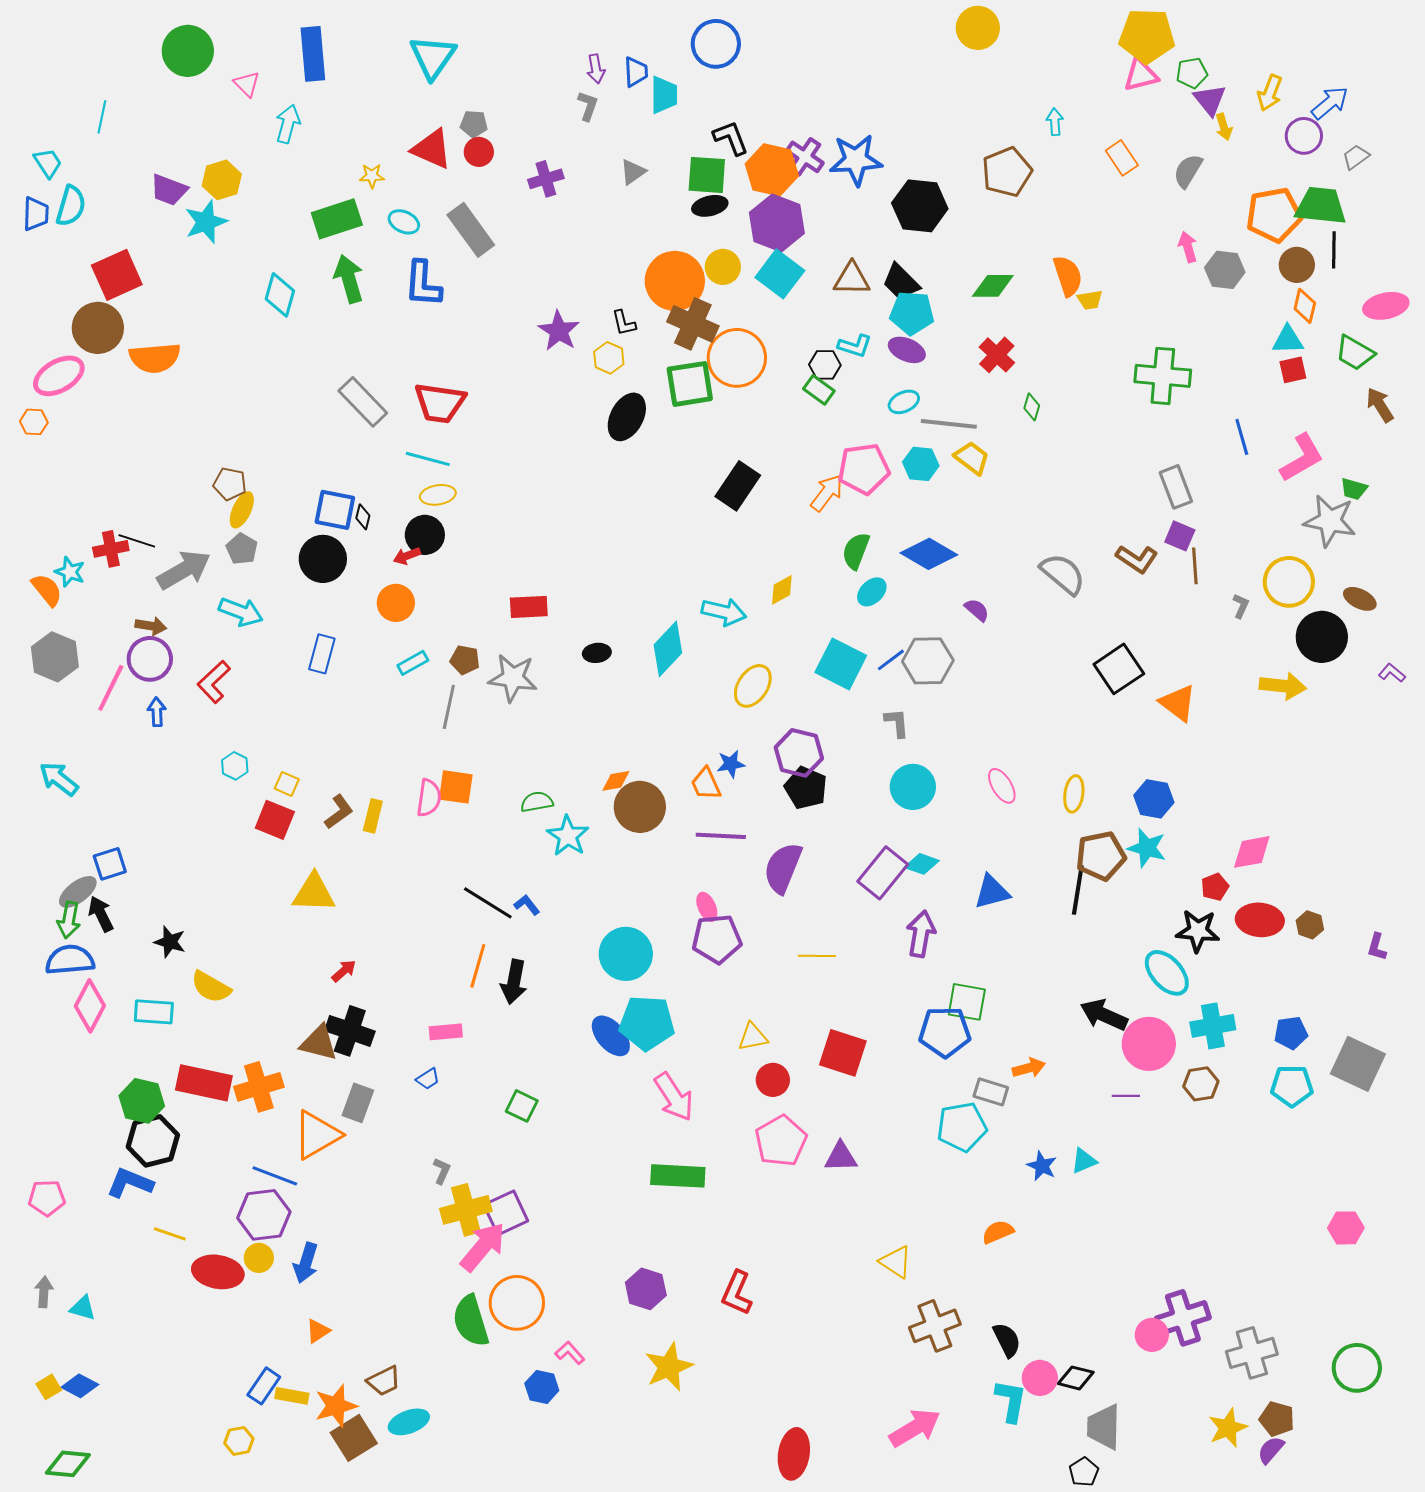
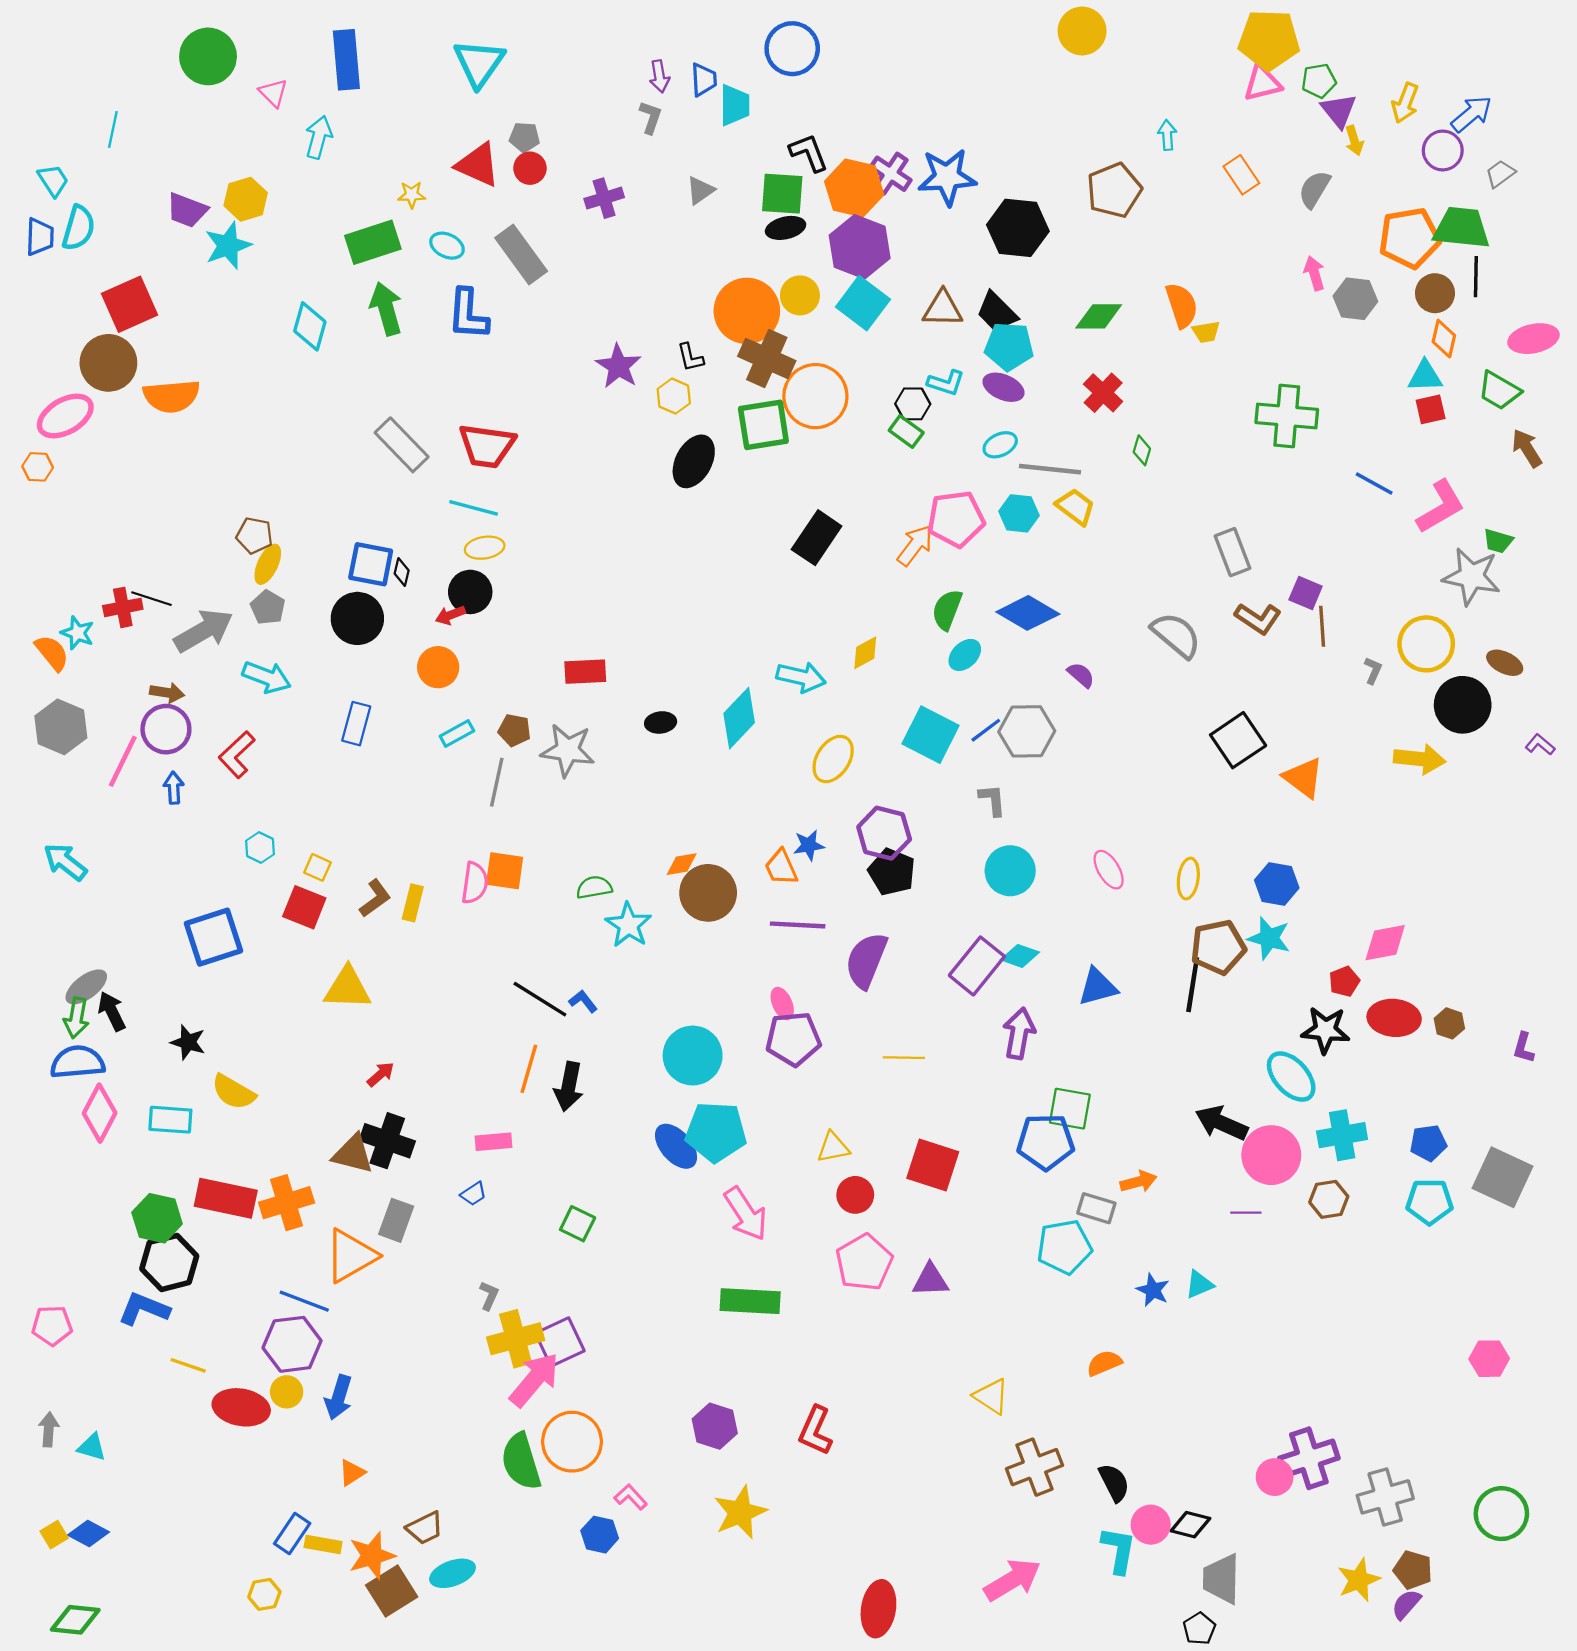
blue line: (1242, 437) -> (1374, 484), turned -45
gray rectangle: (1176, 487) -> (1233, 552), moved
blue square: (110, 864) -> (214, 937), moved, size x1.6

